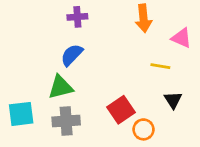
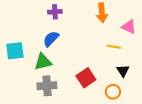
cyan square: (21, 114) -> (15, 51), moved
orange circle: (144, 129) -> (113, 92), moved

